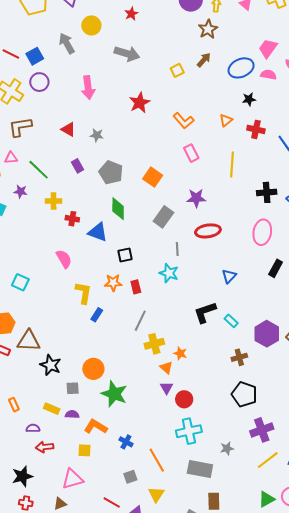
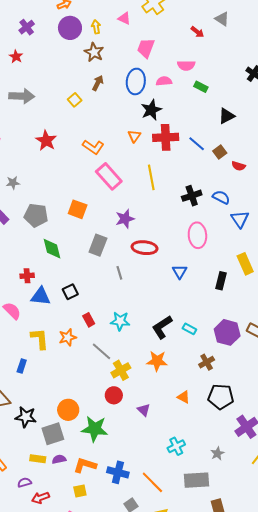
pink trapezoid: (268, 48) -> (146, 48), moved
blue ellipse: (241, 68) -> (136, 81), turned -45
black star: (249, 99) -> (151, 110), size x1.5
red cross: (256, 129) -> (166, 137), size x1.4
pink rectangle: (191, 153) -> (109, 176), size x1.5
red cross: (72, 219) -> (27, 276), moved
red ellipse: (208, 231) -> (145, 248), turned 30
blue triangle: (98, 232) -> (41, 296), moved
black rectangle: (276, 268) -> (221, 281), moved
cyan star: (169, 273) -> (120, 321), moved
blue triangle: (229, 276) -> (180, 272), moved
orange star: (113, 283) -> (68, 337), moved
blue rectangle: (97, 315) -> (22, 366), moved
gray line: (140, 321) -> (102, 351), turned -60
orange star: (180, 353) -> (157, 361), moved, size x1.5
orange triangle: (166, 368) -> (184, 397), moved
gray square: (73, 388) -> (53, 434), size x1.6
red circle: (184, 399) -> (114, 395), moved
cyan cross: (189, 431) -> (176, 446), size x0.7
blue cross: (126, 442) -> (118, 472), size x1.5

